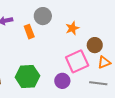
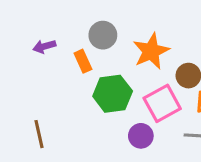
orange star: (72, 28) -> (151, 51), size x1.6
green hexagon: (27, 76) -> (113, 94), moved

